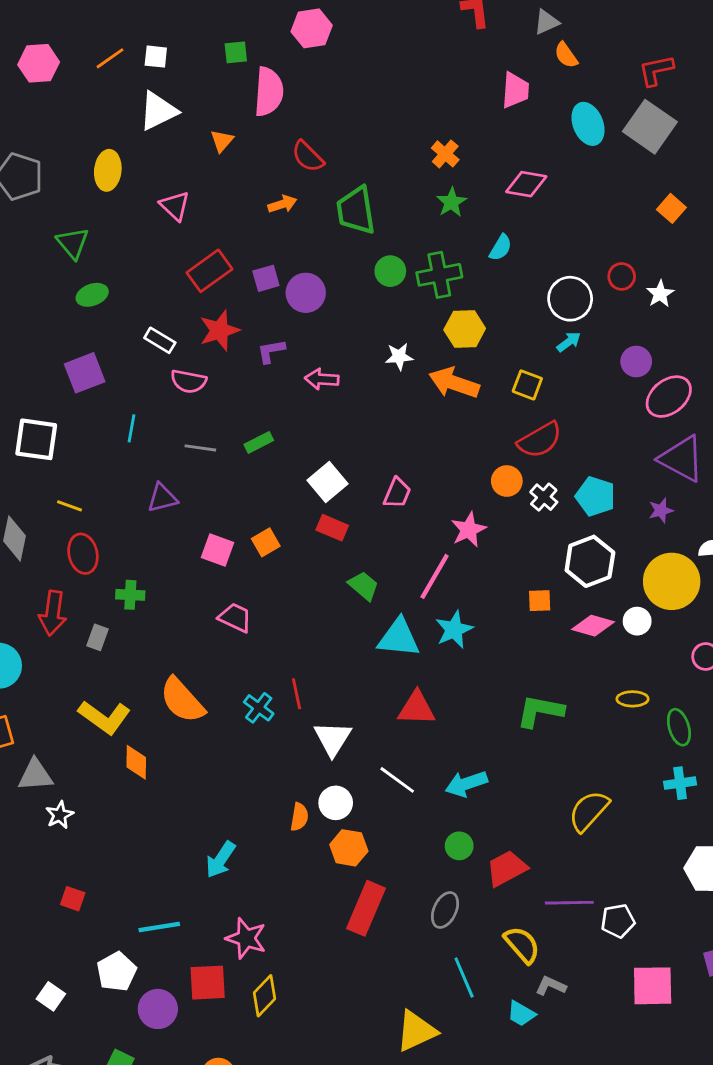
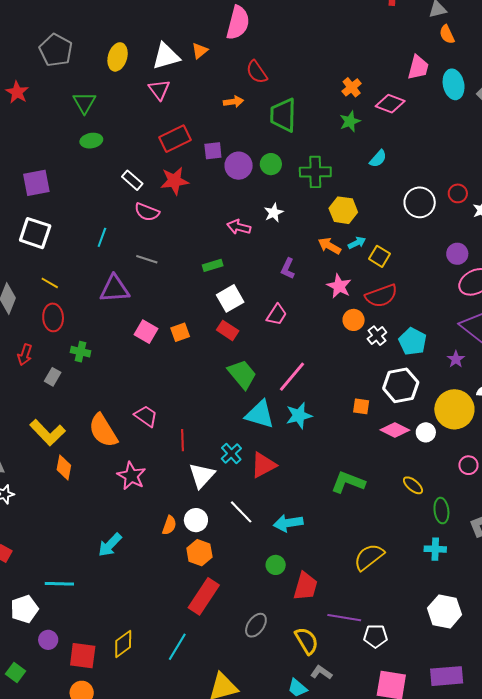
pink trapezoid: (515, 90) -> (418, 67), moved
white triangle: (158, 111) -> (166, 56), moved
pink diamond: (526, 184) -> (390, 104), moved
green circle: (390, 271) -> (271, 164), moved
green cross: (439, 275) -> (315, 172), moved
cyan arrow: (569, 342) -> (357, 243), moved
purple L-shape: (271, 351) -> (288, 269), moved, turned -65
white star: (399, 357) -> (274, 213), moved, turned -30
purple square: (85, 373) -> (36, 183), moved
orange arrow: (454, 383) -> (329, 246), size x0.7
green rectangle: (259, 442) -> (213, 265), moved
purple triangle: (162, 498) -> (114, 289), size x1.4
purple star: (661, 510) -> (456, 359), turned -30
pink star: (469, 530) -> (339, 286), moved, turned -30
green trapezoid: (364, 586) -> (242, 374), size x1.4
red arrow: (53, 613) -> (25, 355), size x0.7
pink trapezoid: (235, 618) -> (146, 416), moved
yellow ellipse: (633, 699) -> (413, 485), turned 30
cyan cross: (259, 708) -> (231, 454), moved
red triangle: (417, 708) -> (263, 465), turned -40
red trapezoid: (507, 868) -> (305, 586), turned 124
gray ellipse: (445, 910) -> (256, 625), moved
pink star: (246, 938) -> (131, 476), moved
cyan line: (464, 978) -> (177, 647), moved, turned 44
red square: (208, 983) -> (83, 656), moved
purple circle: (158, 1009) -> (48, 640), size x0.7

